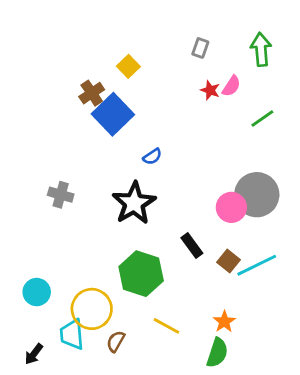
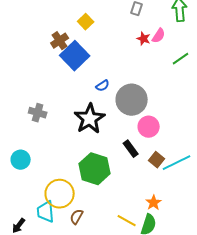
gray circle: (257, 195) -> (132, 100), moved
pink circle: (231, 207) -> (149, 127), moved
cyan circle: (37, 292) -> (21, 160), moved
yellow line: (166, 326) -> (127, 221), moved

